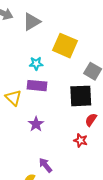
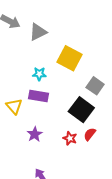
black square: (81, 96) -> (81, 110), turned 35
red star: (81, 140) -> (70, 138), moved

